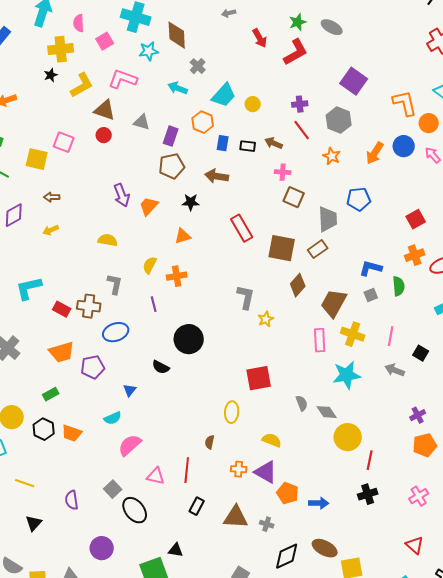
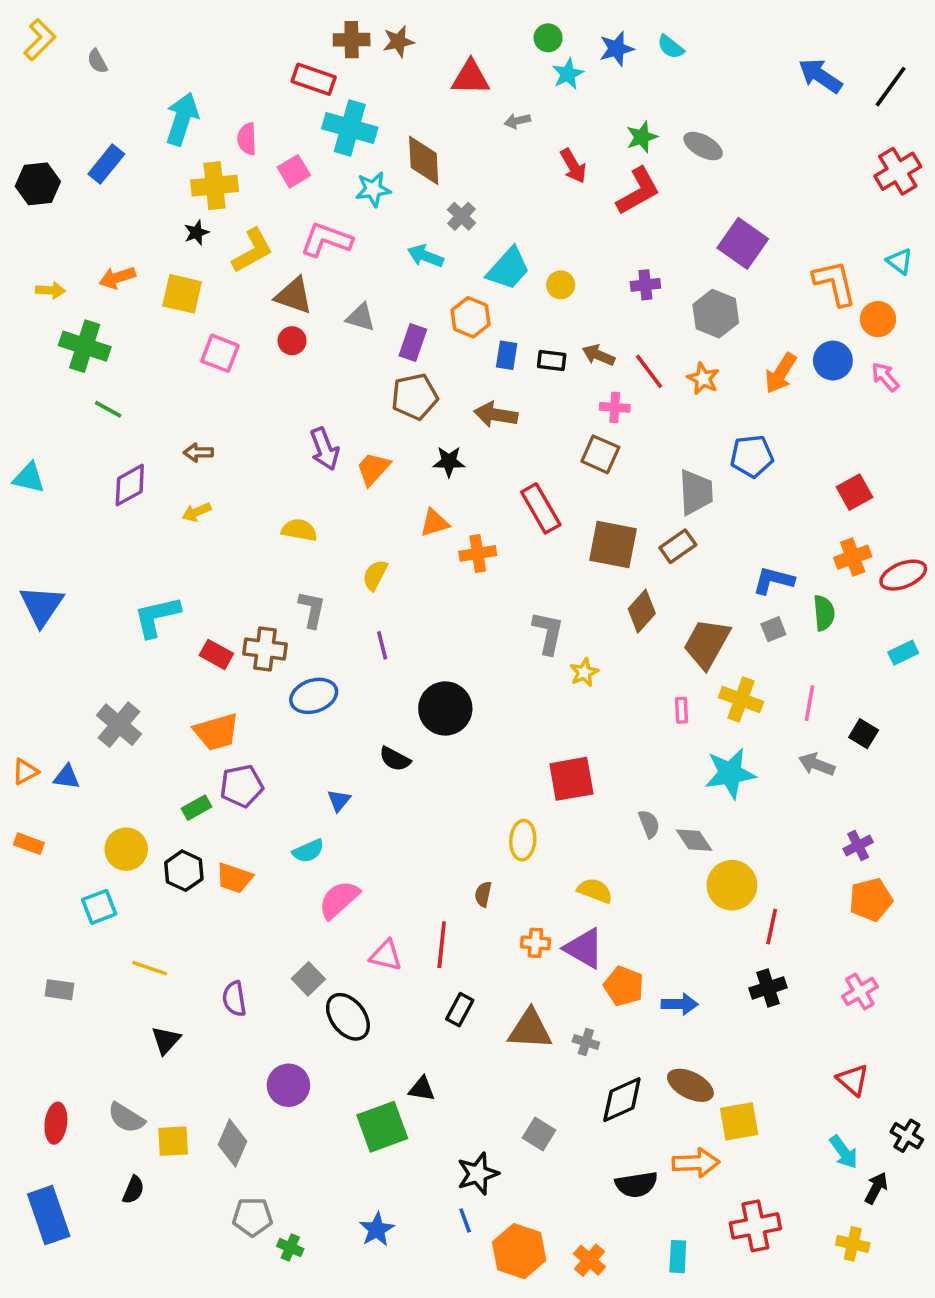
red line: (302, 130) -> (649, 371), moved
yellow square: (37, 159) -> (182, 294), moved
brown square: (294, 197) -> (600, 454), moved
orange cross: (177, 276) -> (478, 553), moved
pink rectangle: (320, 340) -> (681, 710), size x0.6
purple pentagon: (93, 367) -> (242, 786), moved

